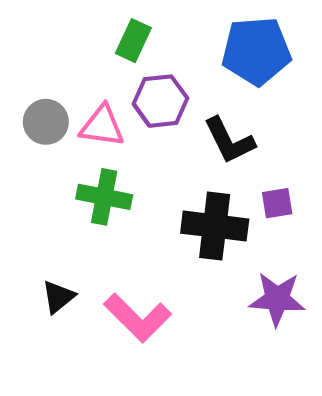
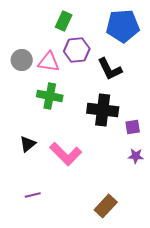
purple square: (277, 203) -> (133, 127), moved
purple star: (277, 299) -> (136, 156), moved, size x0.6

